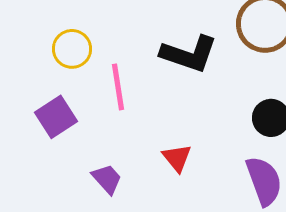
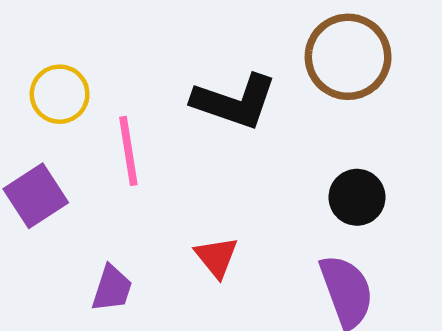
purple trapezoid: (107, 179) -> (112, 288), turned 60

